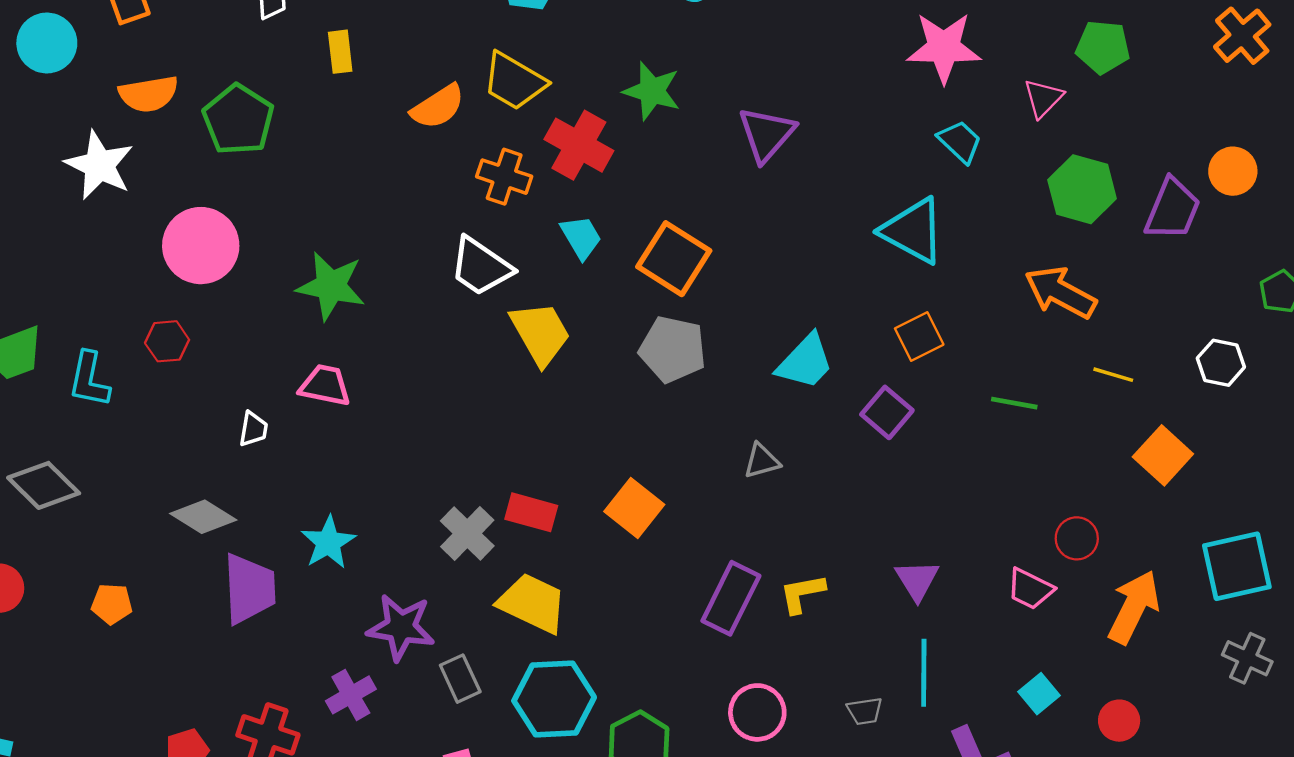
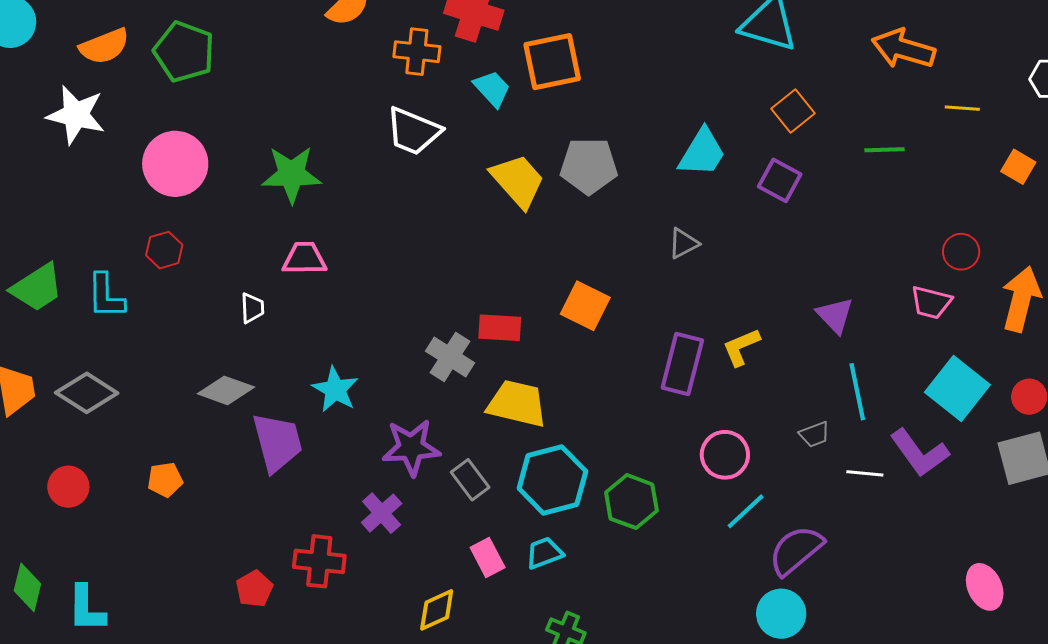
orange square: (674, 259) -> (552, 62), moved, turned -32
yellow trapezoid: (540, 333) -> (518, 181), moved
orange square: (1163, 455) -> (1018, 167), size x0.7
cyan square: (1039, 694) -> (957, 389), size x1.8

